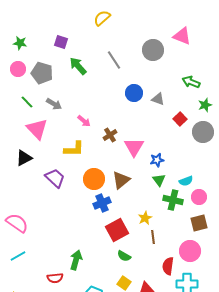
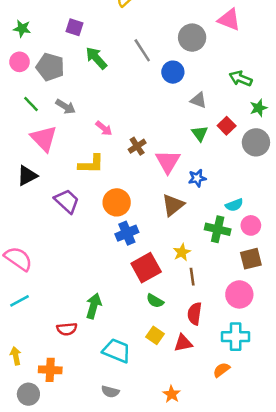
blue circle: (134, 93) -> (173, 72), moved
brown triangle: (121, 180) -> (173, 205), moved
green triangle: (159, 180) -> (200, 133), moved
red semicircle: (168, 266) -> (195, 314), moved

